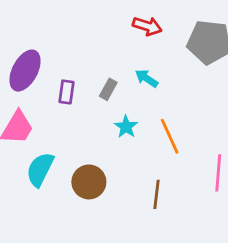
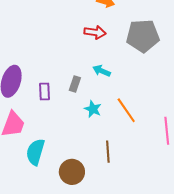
brown circle: (89, 182) -> (72, 172), moved
brown line: (156, 194) -> (108, 152), moved

